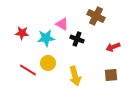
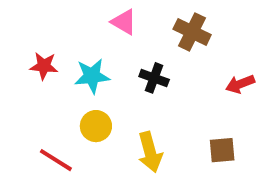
pink triangle: (62, 24) -> (124, 22), moved
red arrow: (113, 47) -> (240, 84), moved
red line: (28, 70) -> (56, 160), moved

